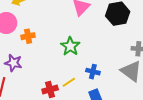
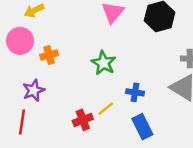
purple star: (13, 63) -> (34, 90), turned -30

